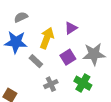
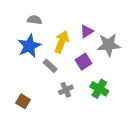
gray semicircle: (21, 17) -> (34, 20), turned 32
blue star: (16, 42) -> (29, 46), turned -30
gray star: (94, 54) -> (109, 45), moved

